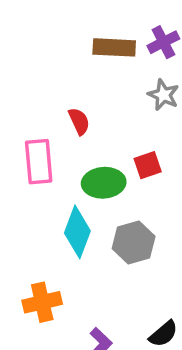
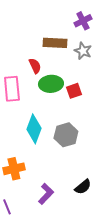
brown rectangle: (114, 47) -> (55, 43), moved
green ellipse: (104, 183) -> (51, 84), moved

